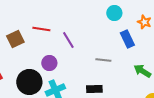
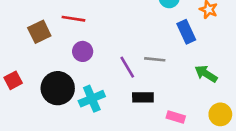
purple line: (68, 40) -> (127, 67), moved
purple circle: (49, 63) -> (83, 51), moved

